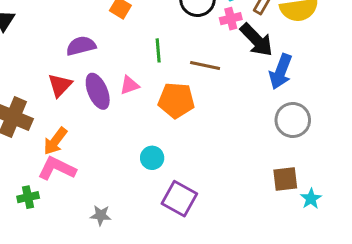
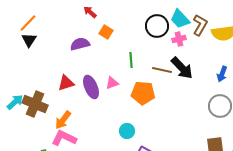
black arrow: (256, 40) -> (182, 68), moved
purple semicircle: (81, 46) -> (80, 44), moved
blue arrow: (281, 72) -> (222, 74), moved, size x0.7
red triangle: (60, 85) -> (66, 83), turned 30

